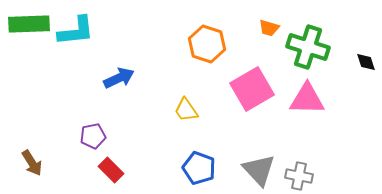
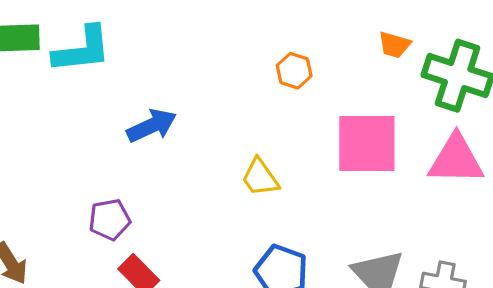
orange hexagon: (207, 44) -> (294, 71), size x0.6
pink square: (252, 89) -> (367, 144), turned 30

